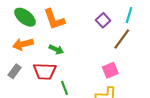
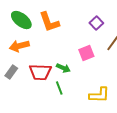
green arrow: (56, 49) -> (63, 68), moved
pink square: (110, 70) -> (86, 53), moved

